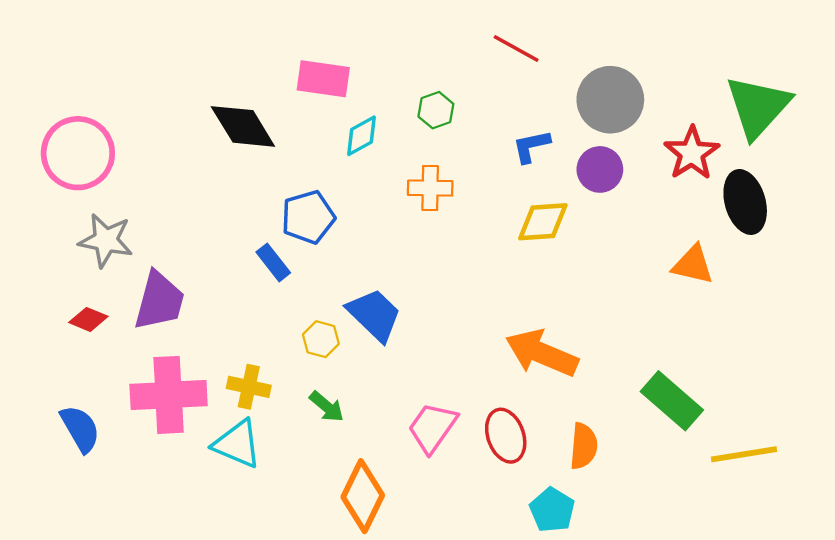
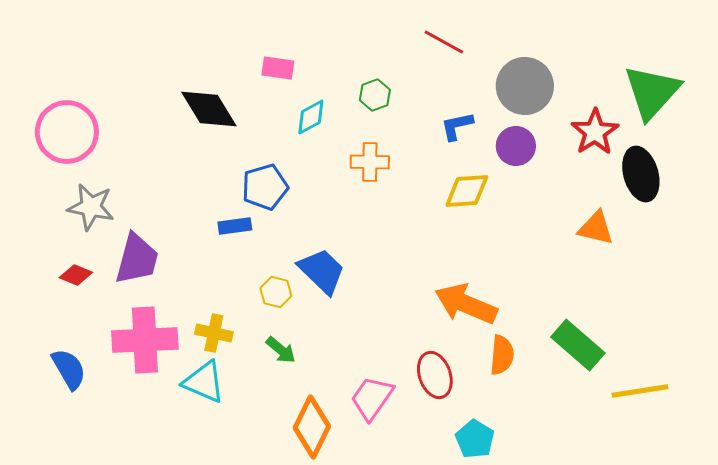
pink rectangle: (323, 79) -> (278, 68), size x0.7
blue rectangle: (273, 262) -> (235, 226), turned -60
pink trapezoid: (432, 428) -> (372, 398), moved
orange semicircle: (584, 446) -> (502, 355), moved

